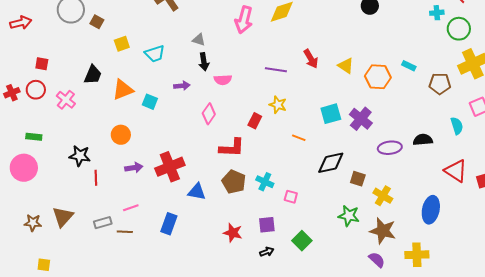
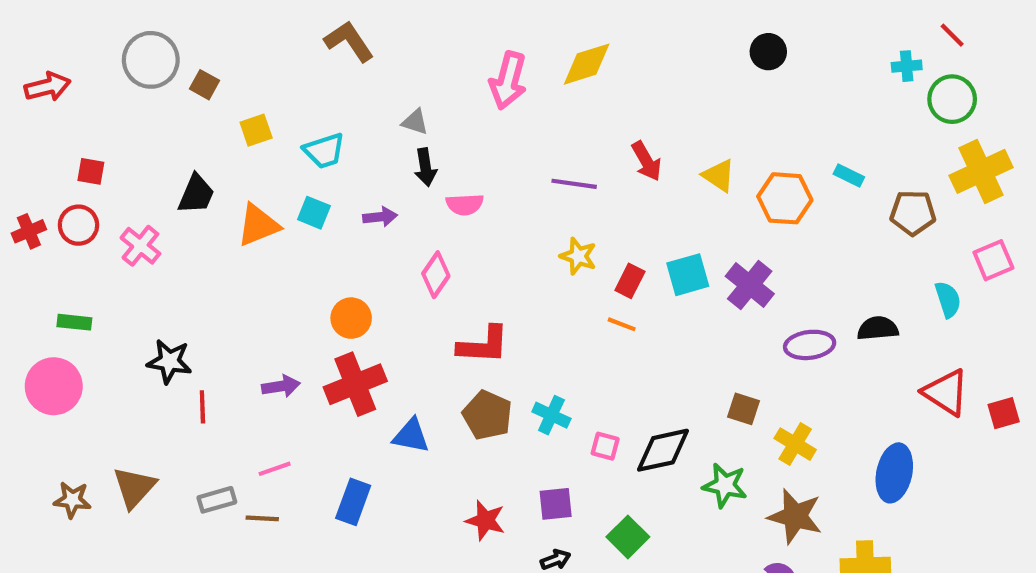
cyan square: (150, 102) -> (314, 213), moved
red rectangle: (255, 121) -> (630, 281), moved
orange circle: (121, 135) -> (351, 318), moved
black diamond: (331, 163) -> (663, 450), moved

